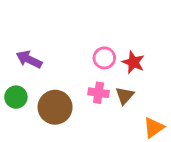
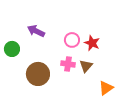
purple arrow: (29, 59) -> (36, 31), moved
green circle: (16, 97) -> (12, 49), moved

